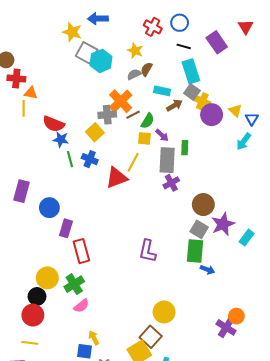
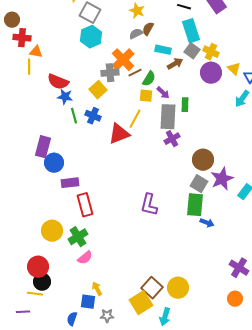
cyan hexagon: (101, 61) -> (91, 37), moved
yellow cross: (202, 101) -> (211, 52), moved
purple rectangle: (22, 191) -> (43, 147), moved
purple rectangle: (66, 228) -> (70, 183), turned 66
black circle: (37, 296) -> (42, 282), moved
yellow circle: (164, 312) -> (178, 288), moved
orange circle: (236, 316) -> (235, 299), moved
purple cross: (226, 327) -> (239, 268), moved

